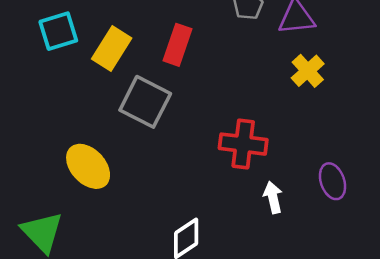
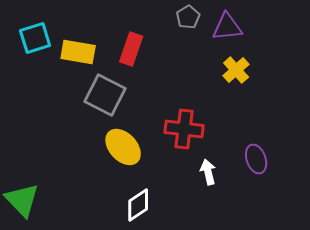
yellow rectangle: (112, 48) -> (78, 52), turned 68
yellow ellipse: (88, 166) -> (123, 147), moved

